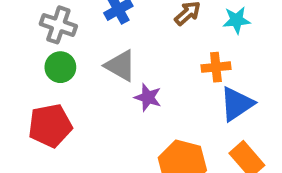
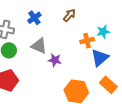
cyan star: (237, 20) -> (103, 32), moved

